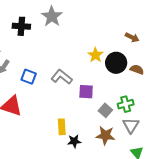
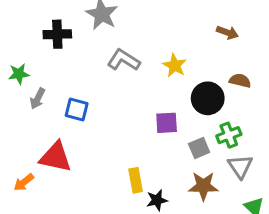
black circle: (116, 63) -> (208, 98), moved
gray L-shape: (62, 77) -> (124, 60), moved
gray square: (105, 110) -> (199, 148), turned 32

